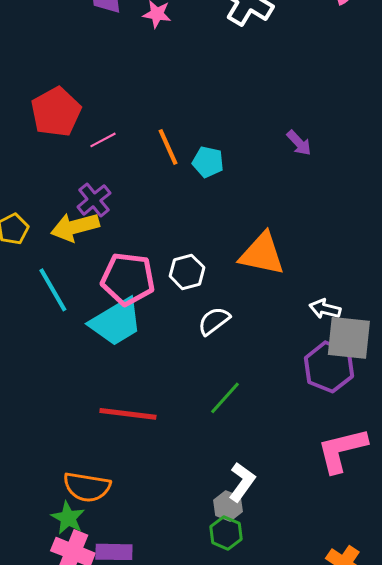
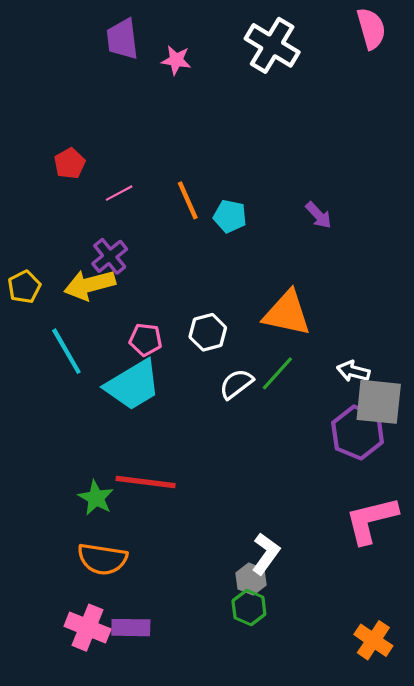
red pentagon: (56, 112) -> (70, 163), size x0.6
purple arrow: (299, 143) -> (319, 215), moved
pink pentagon: (128, 279) -> (146, 340), size x0.6
green line: (225, 398) -> (277, 373), moved
green star: (68, 518) -> (96, 498), moved

